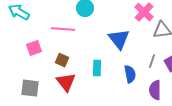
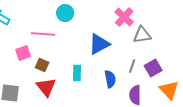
blue triangle: (119, 39) -> (99, 44), turned 40
pink square: (34, 48) -> (23, 53), moved

